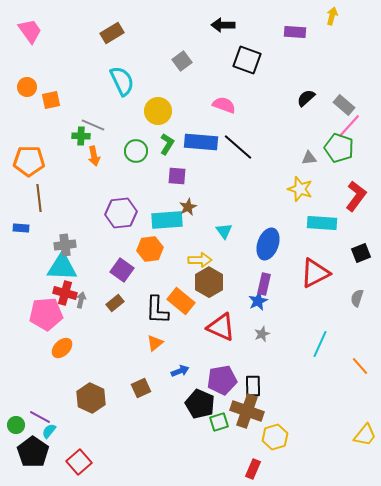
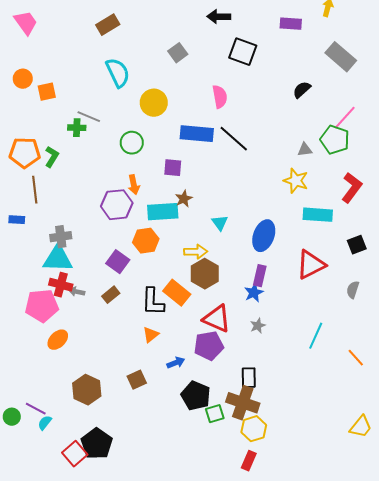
pink semicircle: (224, 105) -> (220, 97), turned 60
gray rectangle: (344, 105) -> (341, 57), moved, size x1.4
green L-shape: (167, 144) -> (52, 157), moved
orange arrow: (94, 156) -> (134, 185), moved
gray arrow: (81, 300) -> (77, 292), turned -91
purple pentagon: (222, 380) -> (209, 346), moved
yellow hexagon: (275, 437) -> (254, 429), moved
black pentagon: (33, 452) -> (97, 444), moved

